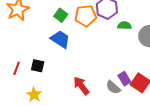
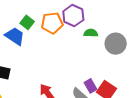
blue trapezoid: (60, 39) -> (15, 36), moved

